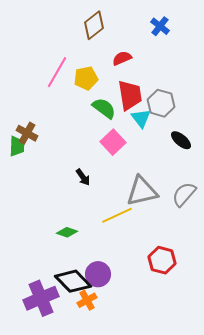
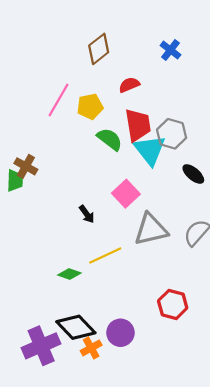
cyan triangle: (141, 118) -> (150, 150), size x1.5
pink square: (113, 142) -> (126, 194), moved
yellow line: (117, 215) -> (105, 256), moved
purple circle: (98, 274) -> (120, 333), moved

